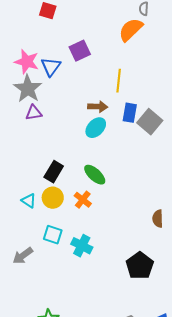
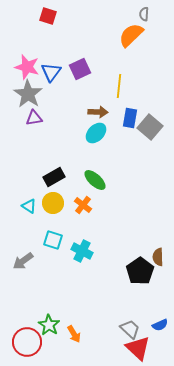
purple square: (80, 51) -> (80, 69), moved
black rectangle: (54, 172) -> (54, 177), turned 30
brown semicircle: (158, 219) -> (158, 257), moved

